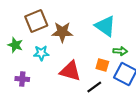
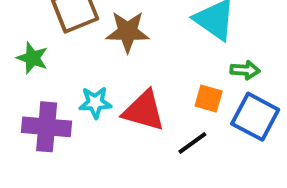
cyan star: (41, 53) -> (95, 103), moved
purple cross: (22, 79) -> (47, 127), size x1.6

